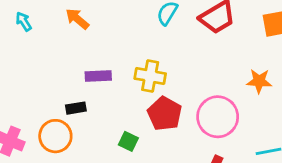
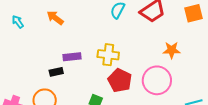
orange star: (259, 81) -> (172, 50), moved
black rectangle: (76, 108) -> (56, 72), moved

